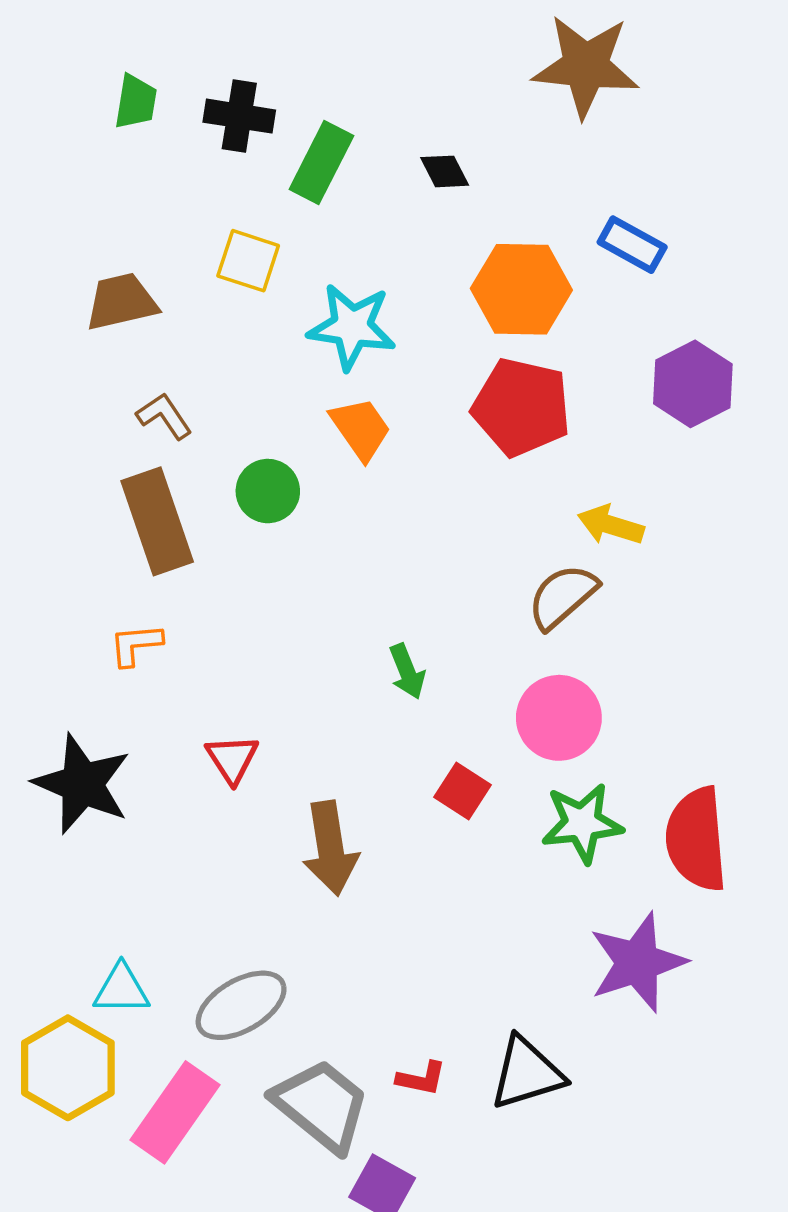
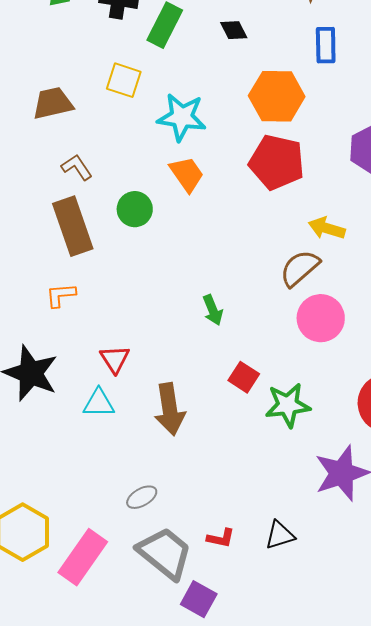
blue rectangle: (632, 245) -> (326, 45), moved, turned 60
pink circle: (559, 718) -> (321, 318), moved
green star: (582, 823) -> (288, 405), moved
cyan triangle: (121, 989) -> (99, 403), moved
gray ellipse: (241, 1005) -> (142, 497), moved, size x0.6
black triangle: (527, 1073) -> (280, 535), size x0.7

